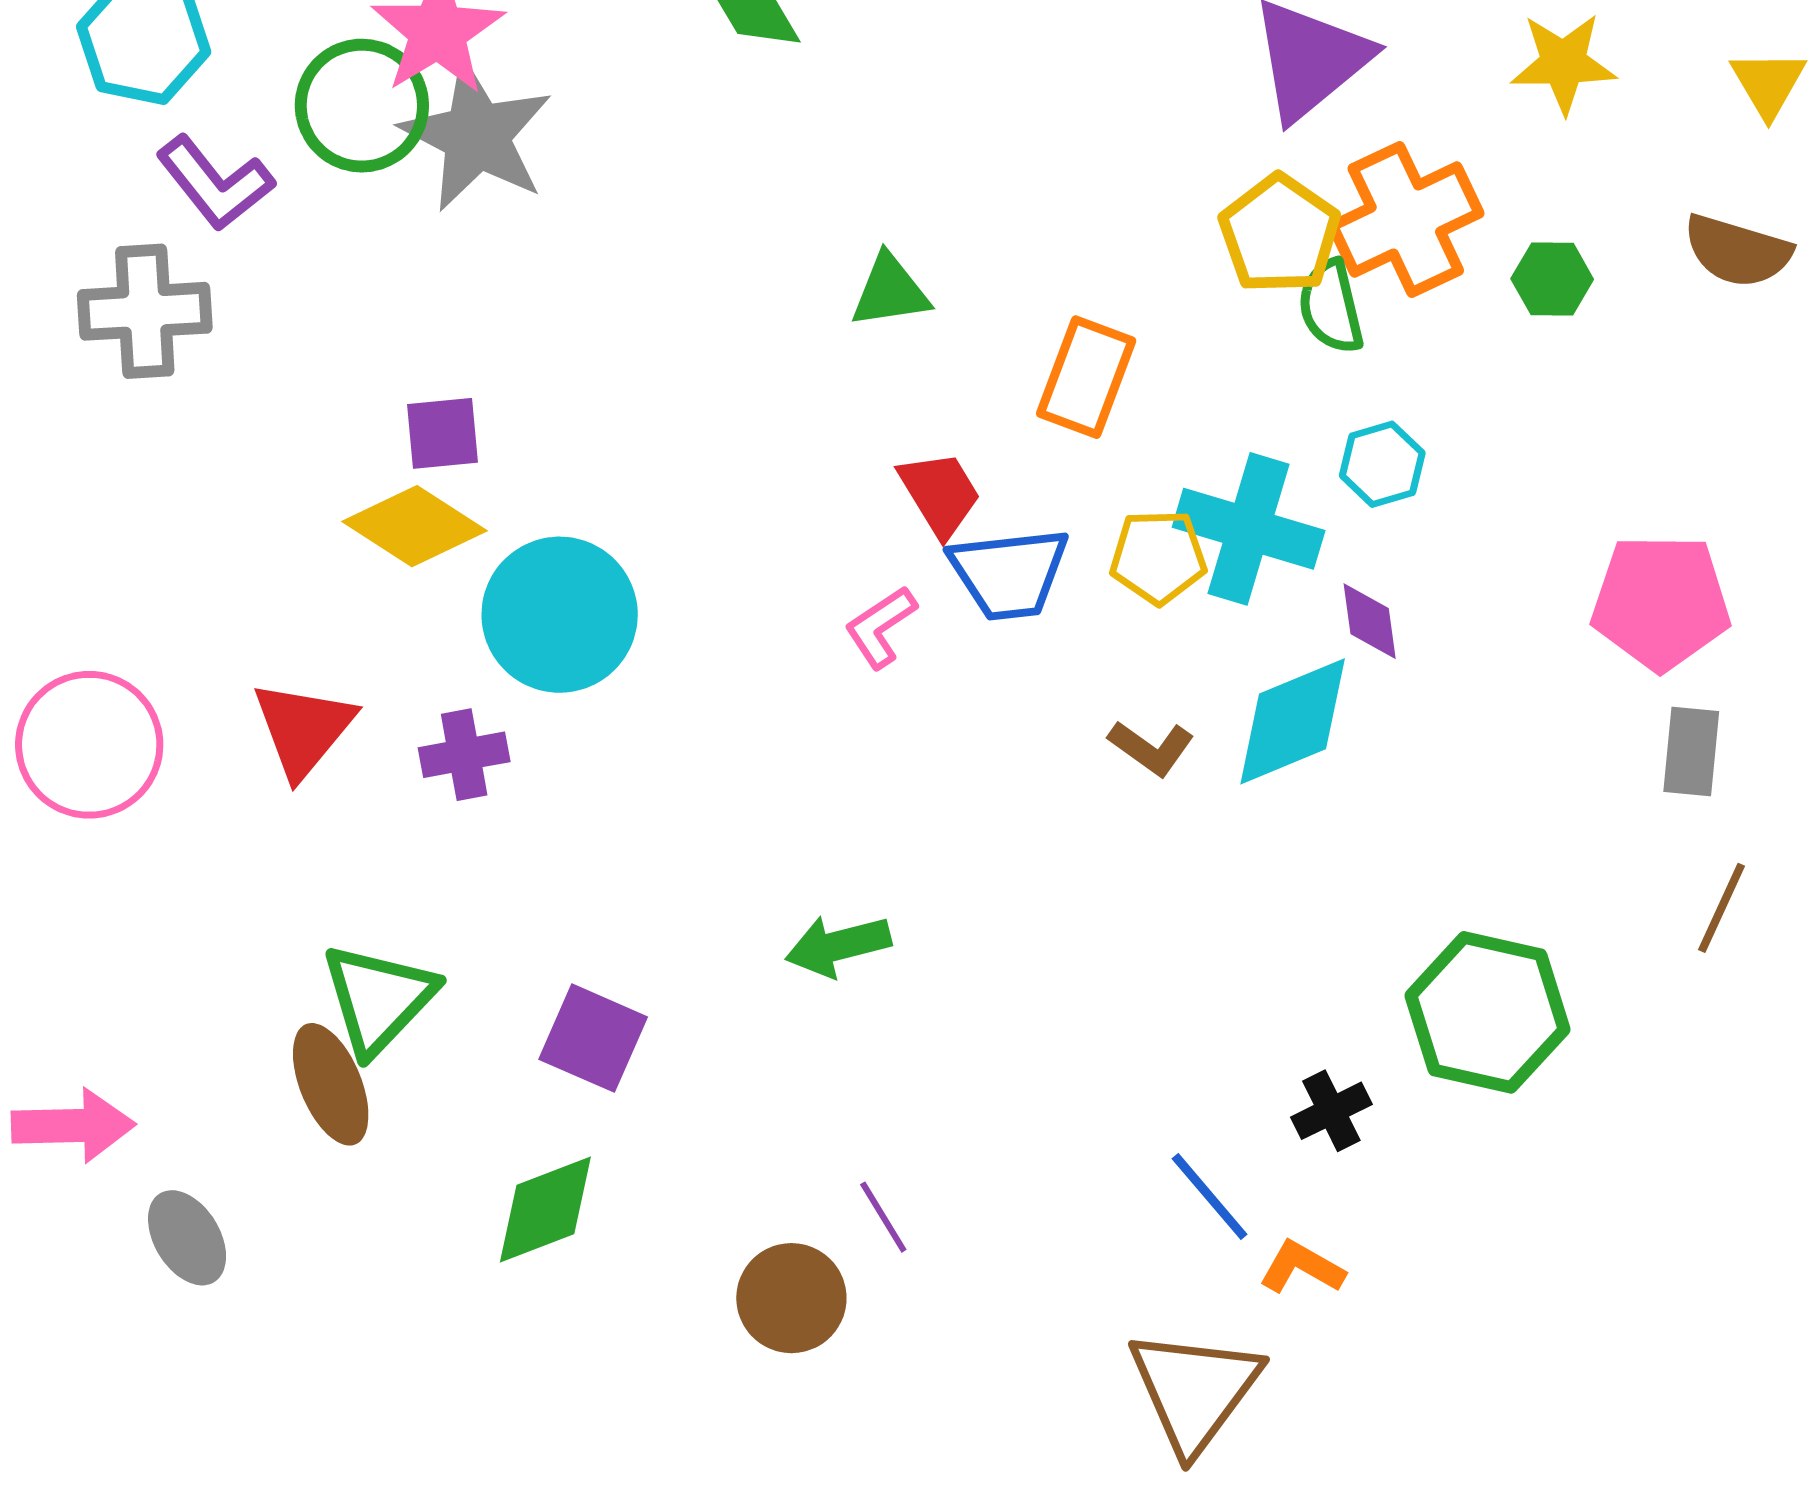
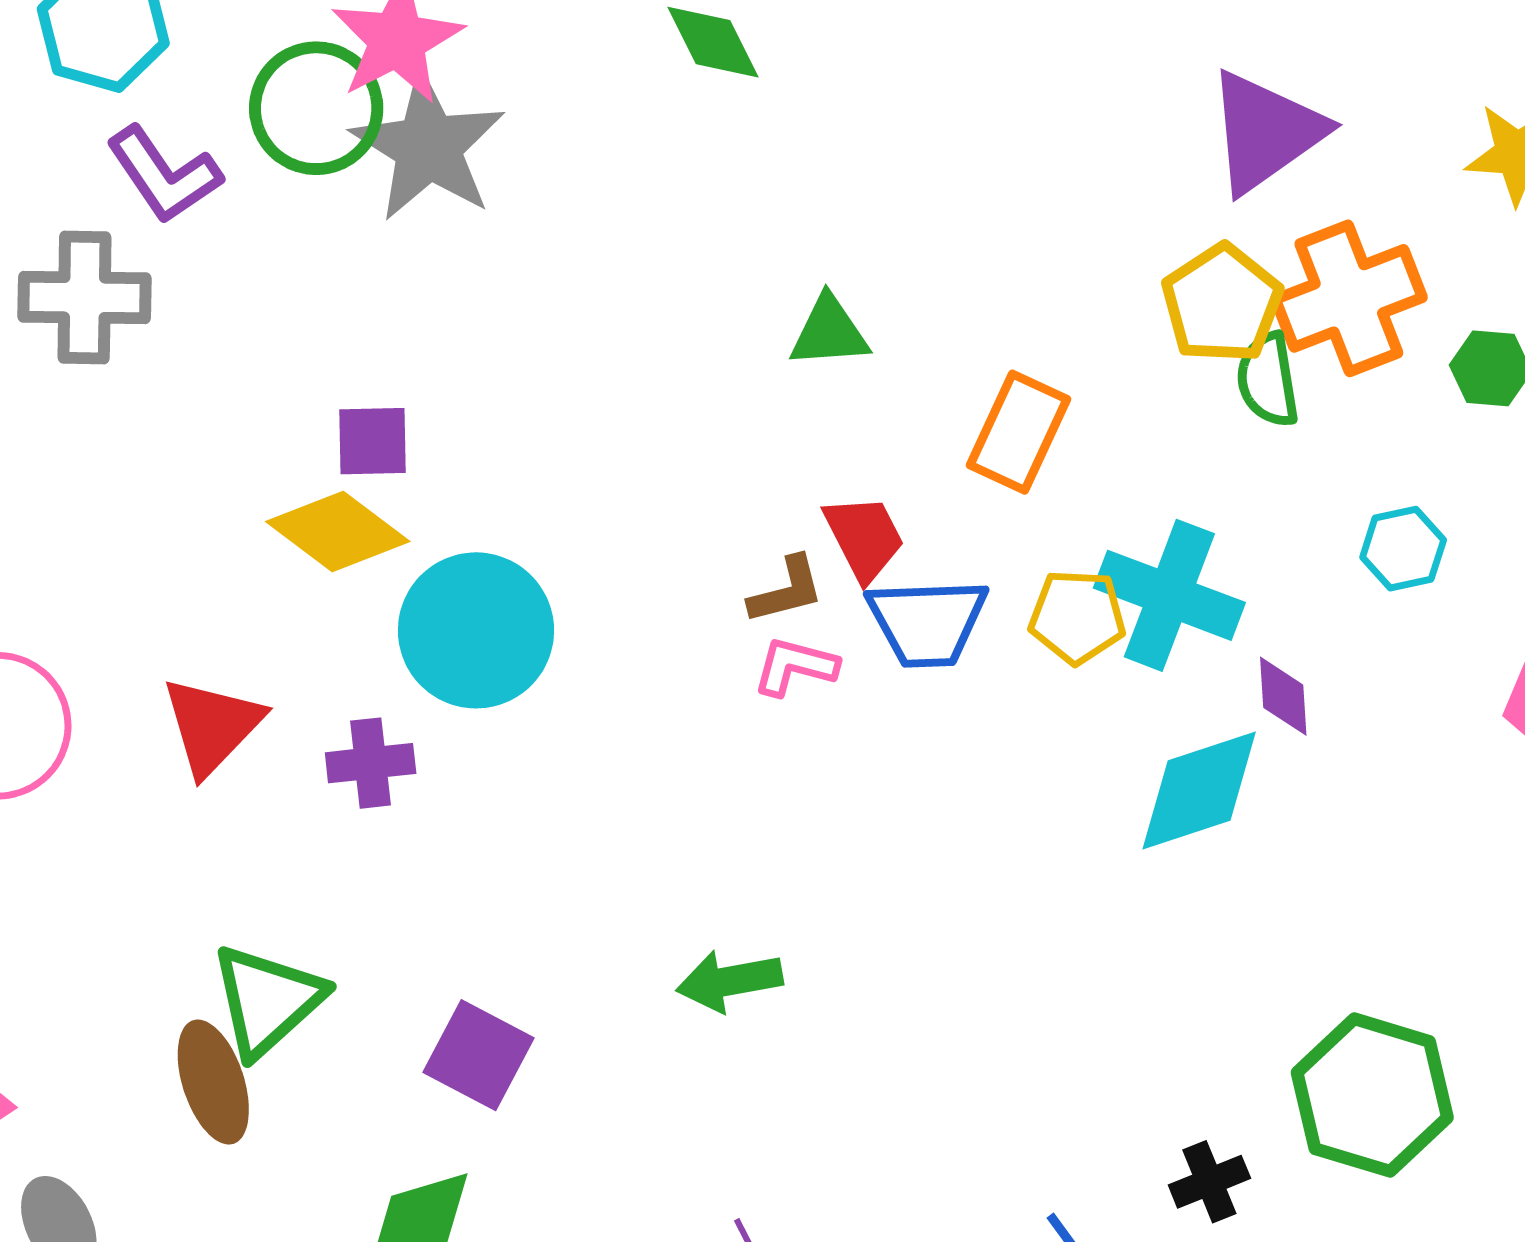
cyan hexagon: (1382, 464) -> (1403, 549), moved
pink L-shape: (880, 627) -> (795, 666), turned 44
brown L-shape: (1151, 748) -> (786, 590), moved, turned -54

